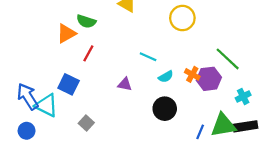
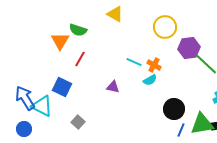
orange triangle: (66, 33) -> (60, 41), turned -30
orange cross: (192, 74) -> (154, 65), moved
purple hexagon: (209, 79) -> (189, 48), moved
black circle: (165, 109) -> (174, 109), moved

